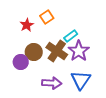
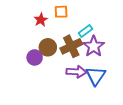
orange square: (47, 17) -> (61, 12), turned 32
brown cross: (57, 51) -> (71, 46), turned 30
purple arrow: (52, 83) -> (76, 72), moved

